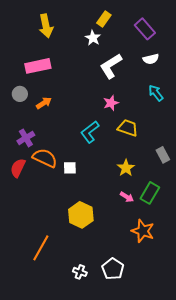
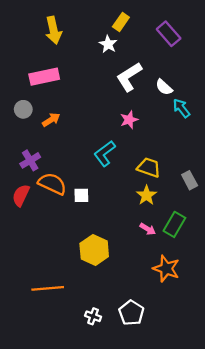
white semicircle: (151, 59) -> (164, 87), moved, turned 56
yellow trapezoid: (128, 128) -> (149, 167), moved
orange line: (41, 248) -> (48, 288), turned 56

